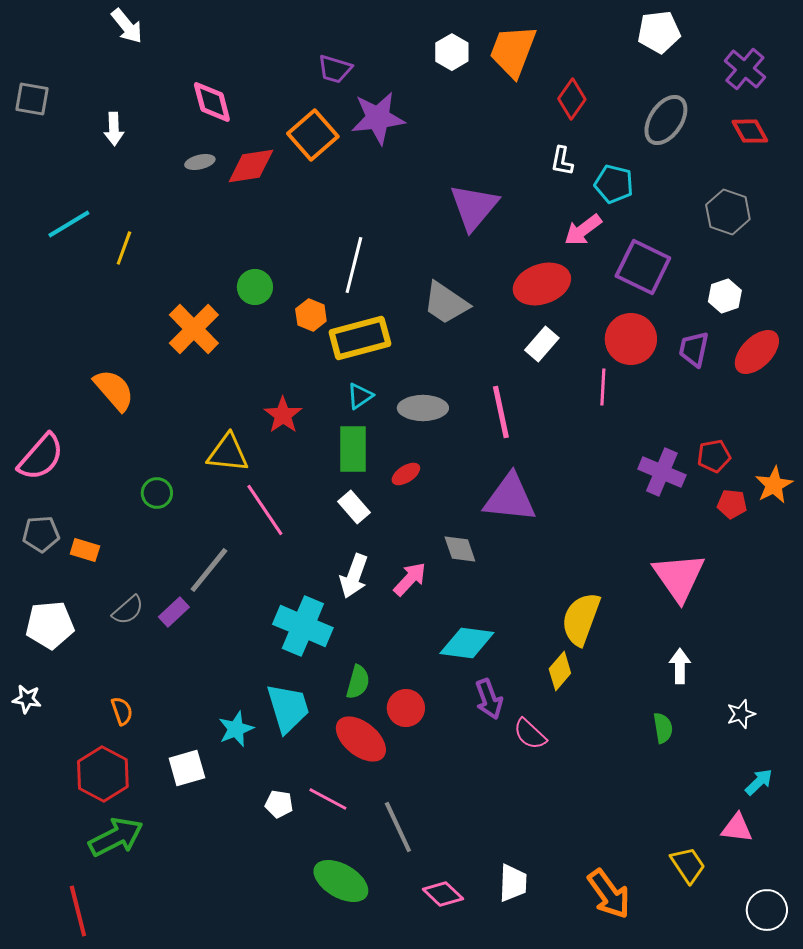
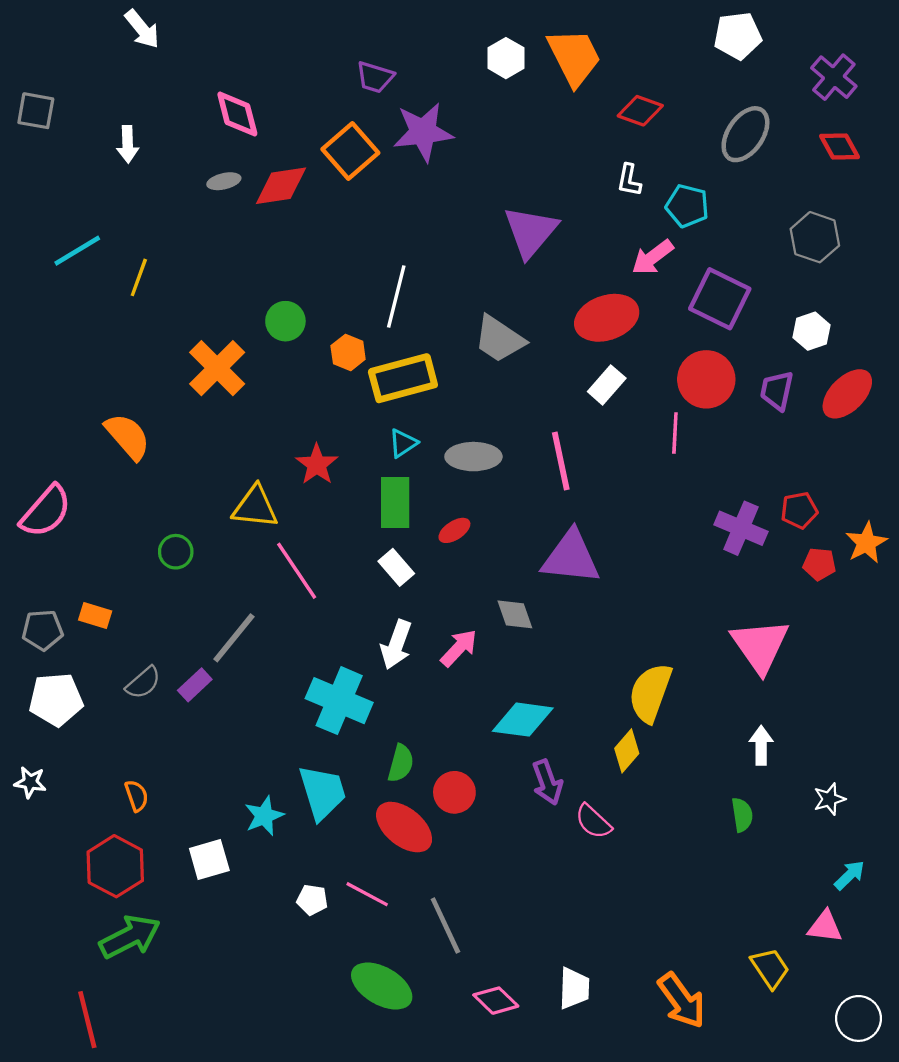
orange trapezoid: (513, 51) -> (574, 57), turned 132
red diamond: (572, 99) -> (640, 111), turned 75
gray pentagon: (41, 534) -> (43, 630), moved

